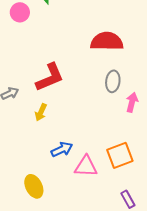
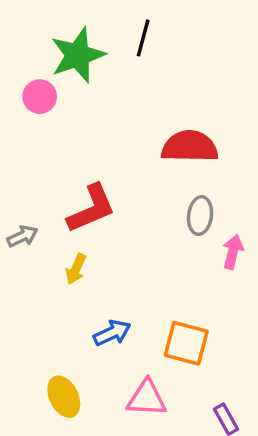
orange square: (120, 155) -> (186, 343), moved, turned 36
pink triangle: (86, 166) -> (147, 398), moved

